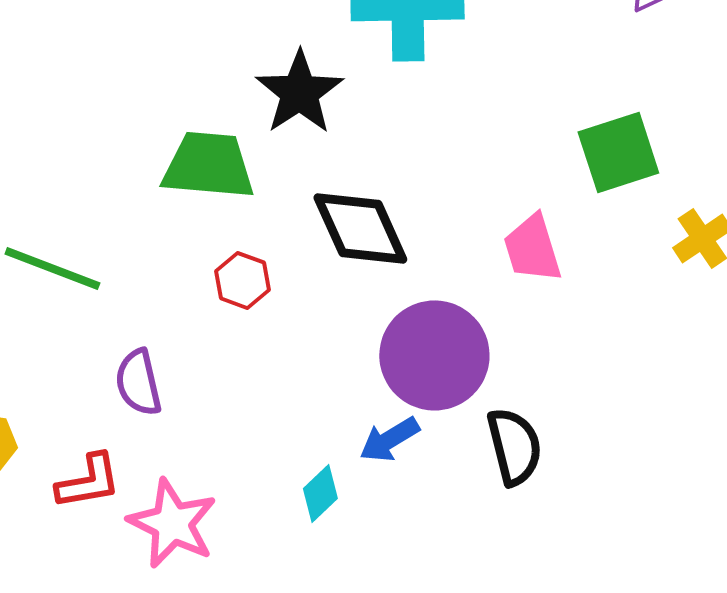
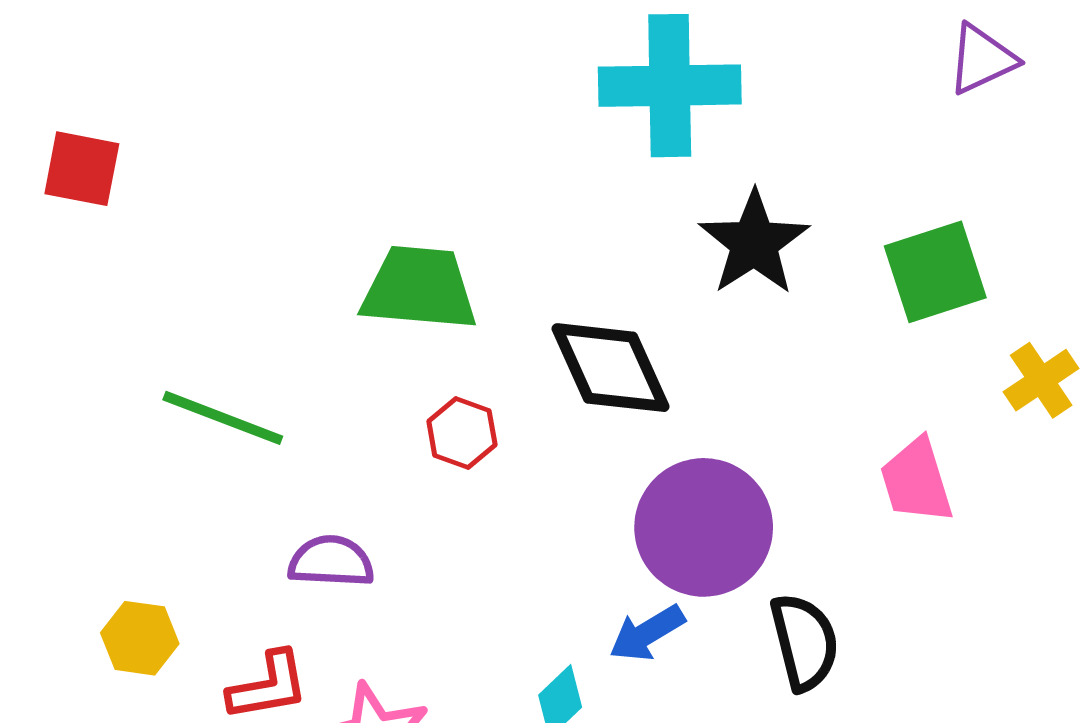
black star: (299, 92) -> (754, 243), moved
pink trapezoid: (532, 248) -> (916, 481), moved
purple semicircle: (138, 382) -> (331, 561), turned 106

